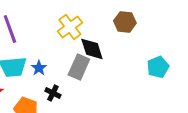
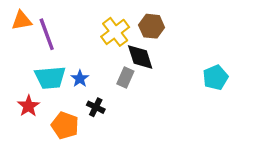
brown hexagon: (125, 22) -> (152, 26), moved
gray rectangle: (79, 67) -> (125, 78), size x0.7

